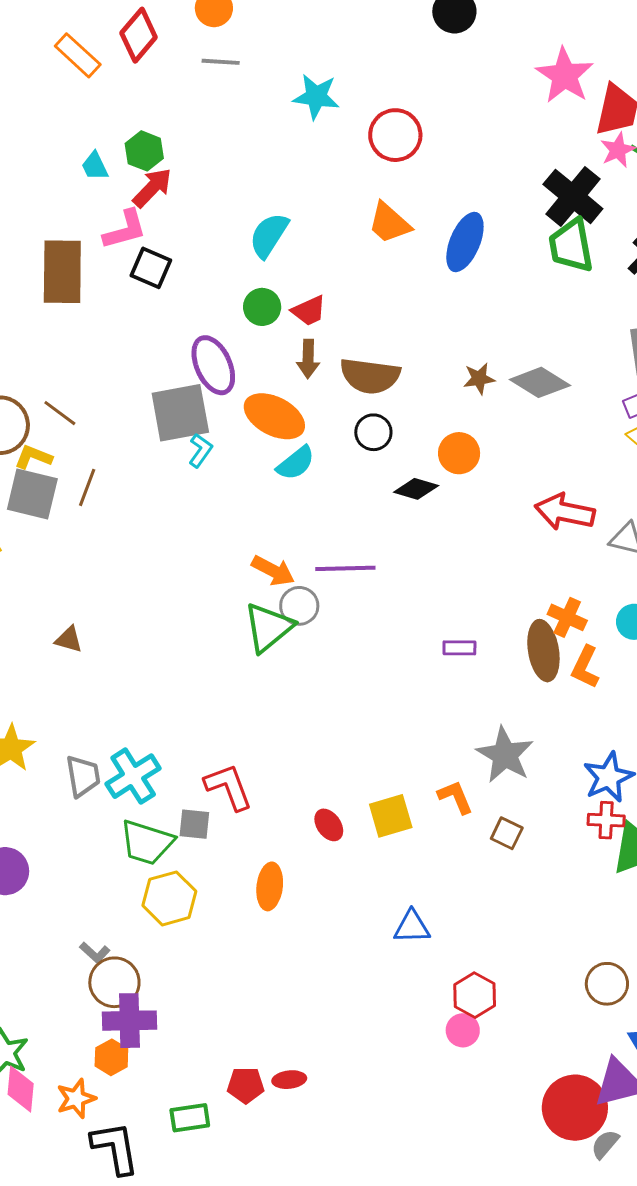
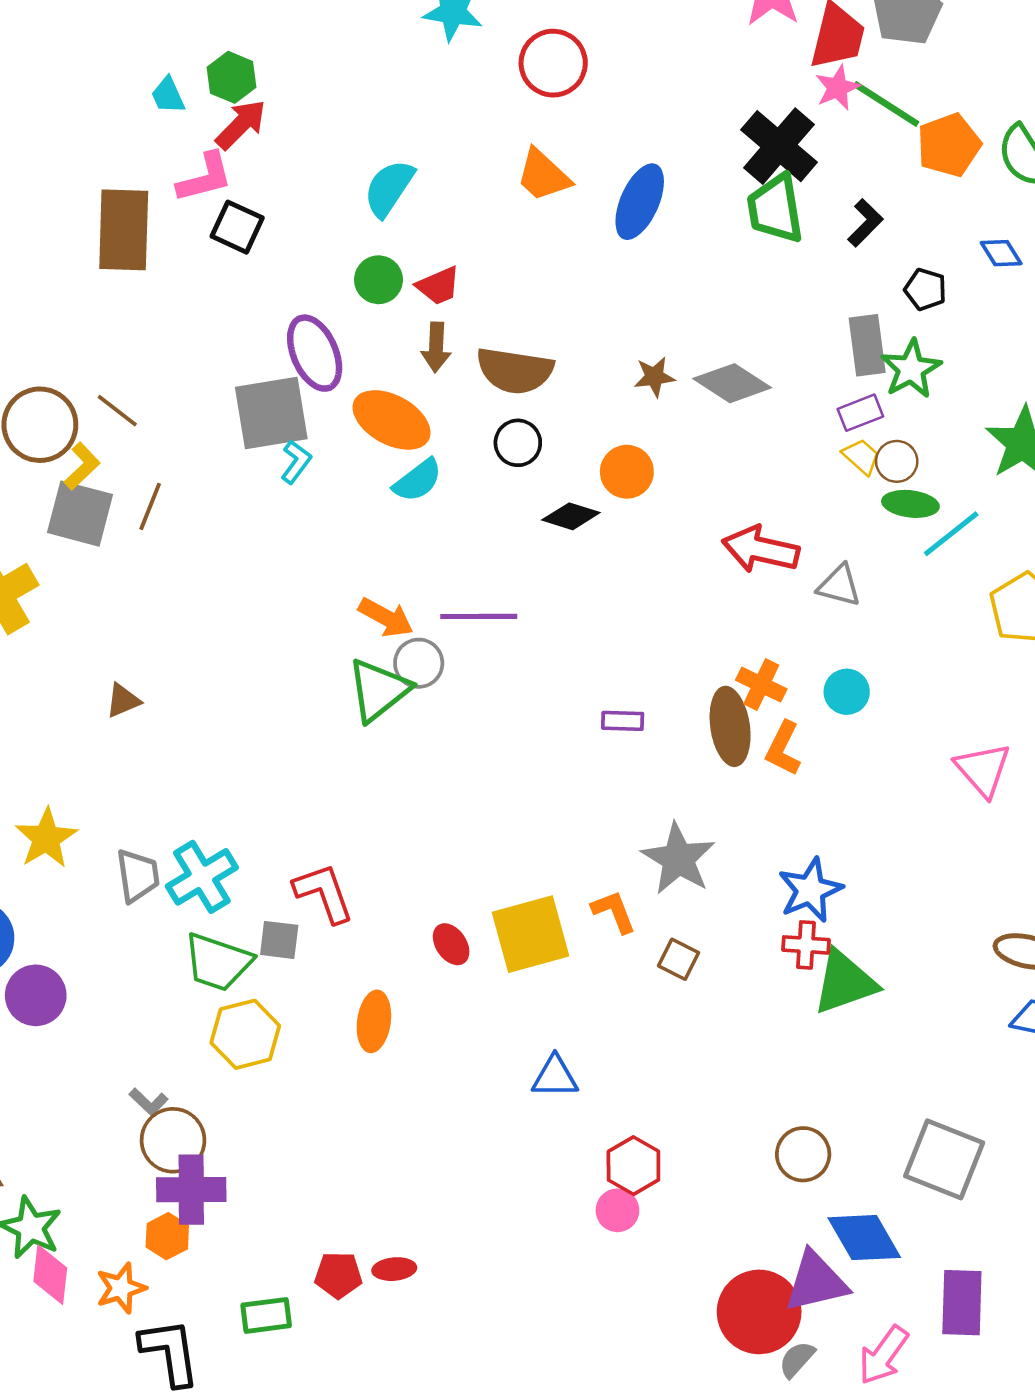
yellow L-shape: (33, 457) -> (82, 466), turned 114
brown triangle: (69, 639) -> (123, 701), turned -40
yellow square: (391, 816) -> (531, 934), size x1.4

